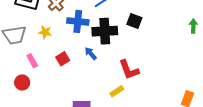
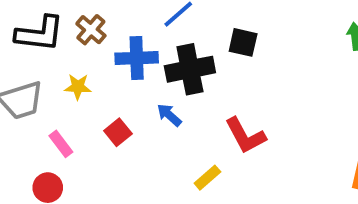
yellow rectangle: (117, 91) -> (207, 178), moved

